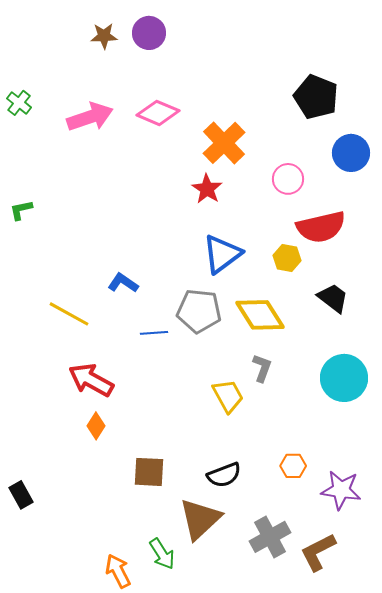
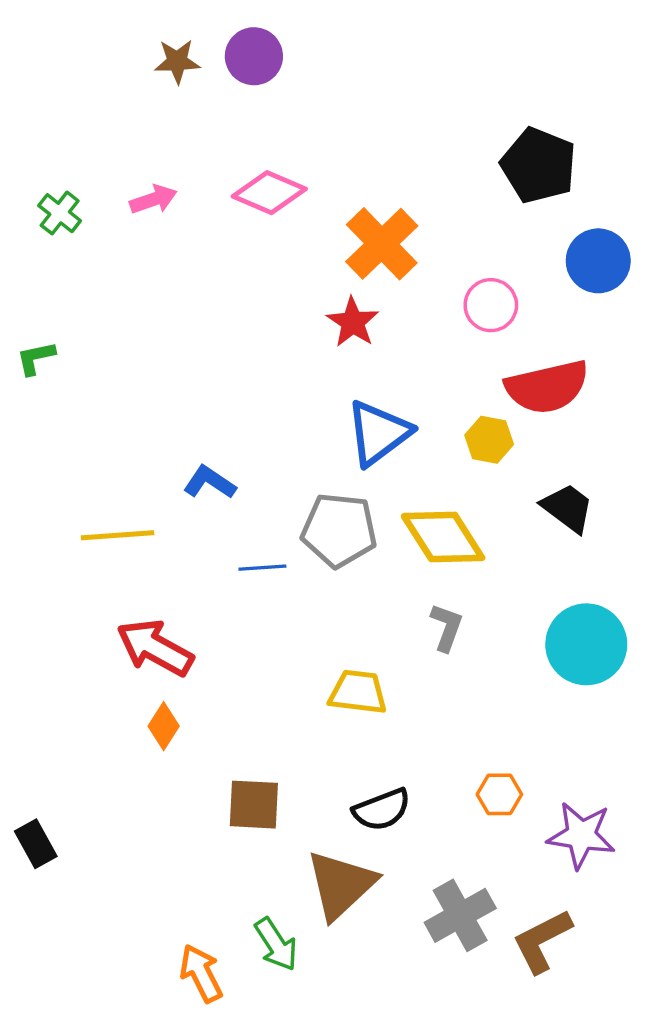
green cross: (19, 103) -> (60, 213), moved
pink arrow: (90, 117) -> (153, 199), size x0.6
yellow line: (69, 314) -> (118, 535), turned -33
yellow trapezoid: (228, 396) -> (358, 692), moved, turned -54

